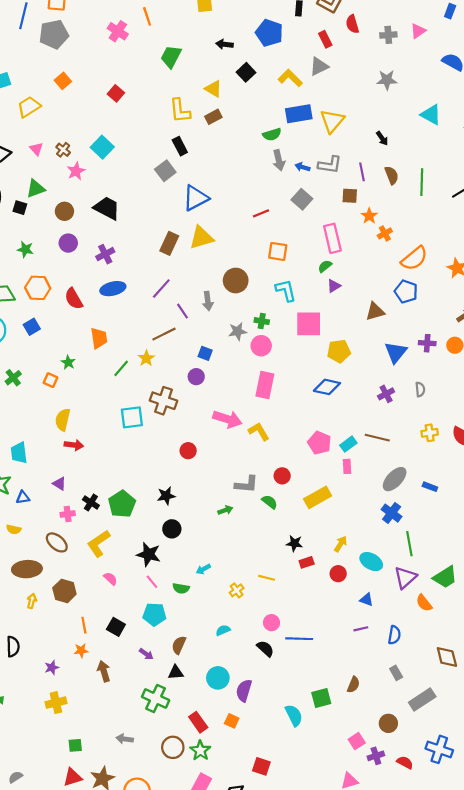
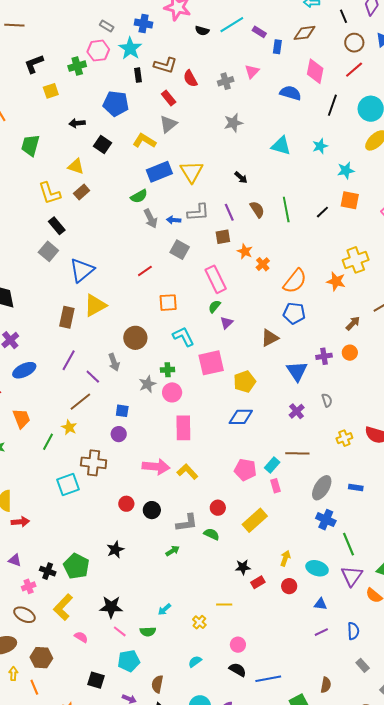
black circle: (172, 529) -> (152, 510), moved
orange line: (84, 625) -> (34, 687), moved
blue line: (299, 639) -> (268, 679), moved

